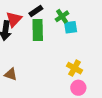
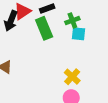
green rectangle: (38, 30) -> (44, 28), turned -35

